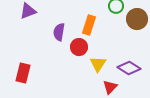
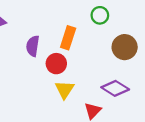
brown circle: (137, 19) -> (125, 47), moved
yellow triangle: (98, 64) -> (65, 89), moved

